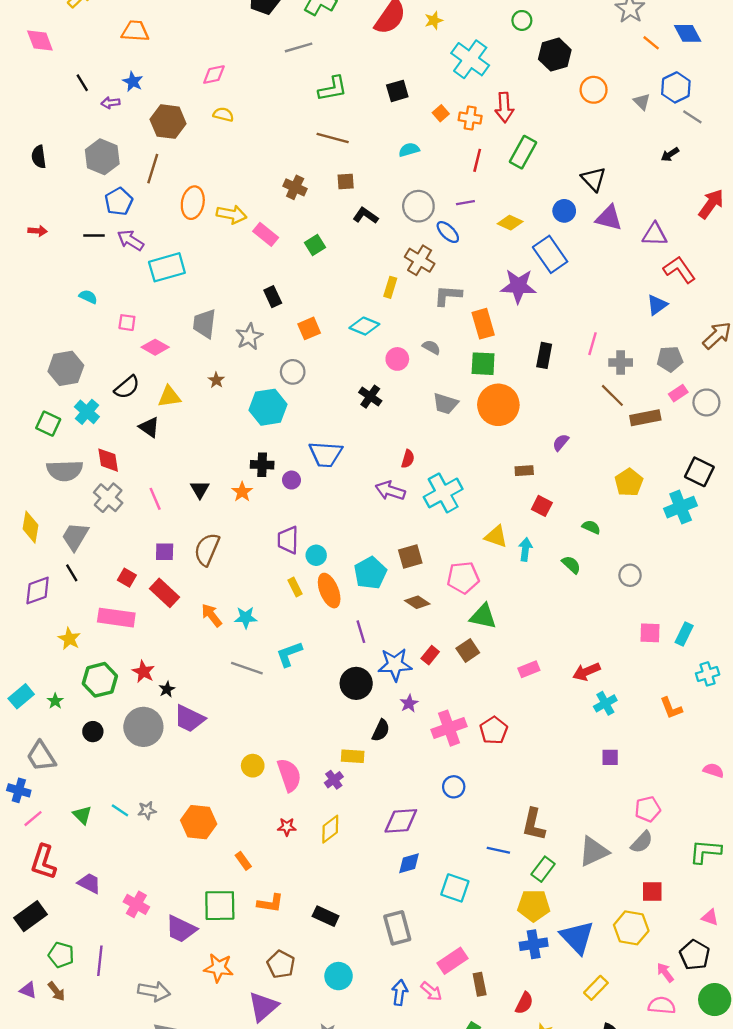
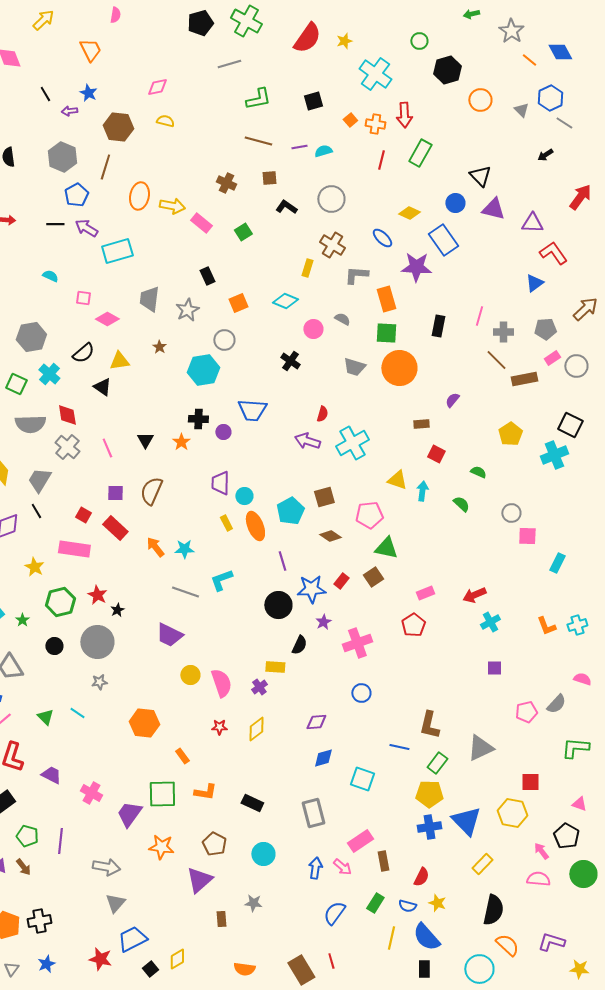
orange trapezoid: (135, 31) -> (90, 50), turned 60
purple line: (465, 203) -> (299, 147), moved
blue ellipse: (448, 232) -> (382, 238), moved
pink square: (650, 633) -> (527, 536), moved
cyan cross: (708, 674) -> (577, 625), moved
purple trapezoid: (189, 719) -> (169, 635), moved
red pentagon: (494, 730) -> (413, 625), moved
gray star: (147, 810) -> (99, 682), moved
purple diamond: (401, 821) -> (316, 722), size x0.7
gray semicircle: (642, 842) -> (556, 704), moved
purple trapezoid: (181, 929) -> (129, 814), turned 100

